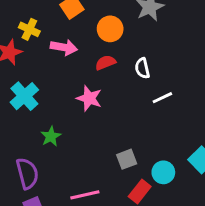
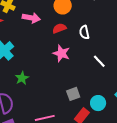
pink star: (89, 98) -> (61, 53), moved
white line: (162, 98) -> (99, 61), moved, turned 72

